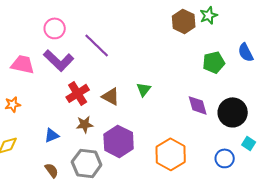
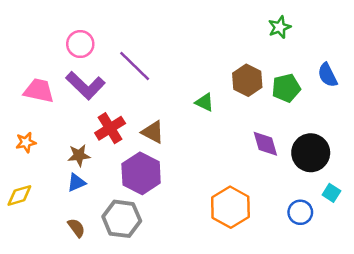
brown hexagon: (184, 21) -> (247, 80), moved
green triangle: (144, 89) -> (205, 102), moved, turned -42
brown star: (85, 124) -> (79, 155), moved
purple hexagon: (119, 141) -> (141, 173), moved

